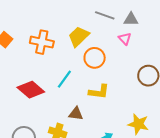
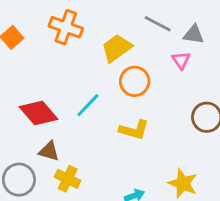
orange cross: (42, 42) -> (66, 27), moved
brown triangle: (76, 114) -> (49, 151), moved

